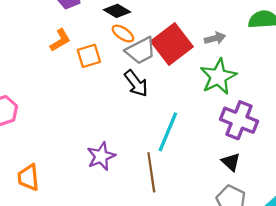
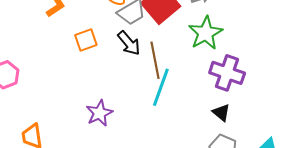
orange square: (89, 56) -> (86, 40), moved
brown line: (151, 172) -> (155, 60), moved

